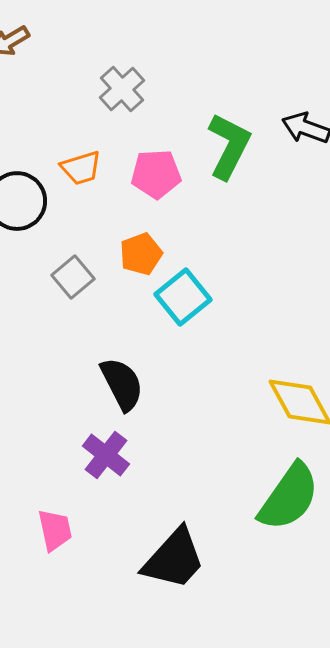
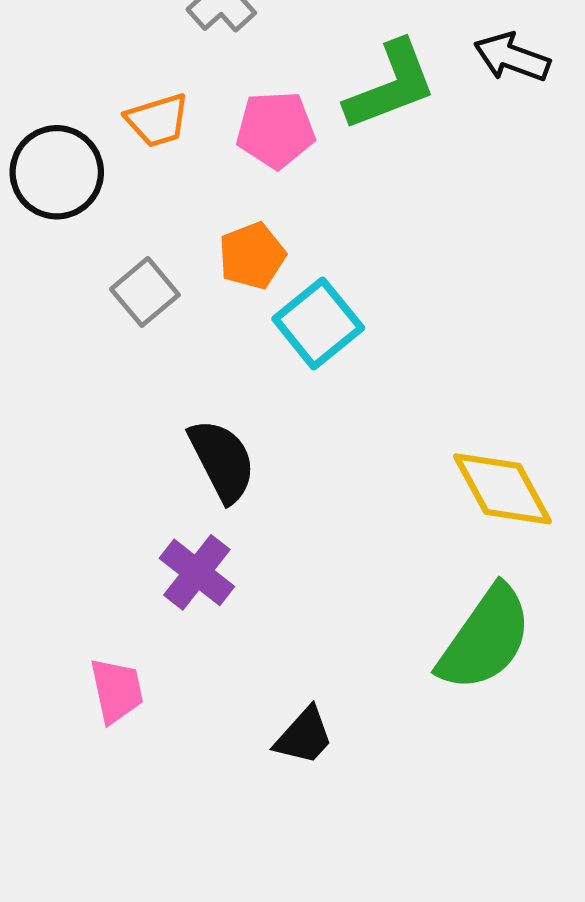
green L-shape: (229, 146) -> (391, 86), turned 42
black trapezoid: (174, 559) -> (304, 736), size x0.6

